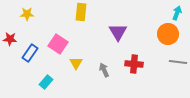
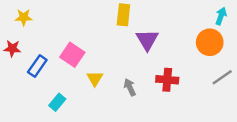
yellow rectangle: (81, 12) -> (123, 15), moved
yellow star: (27, 14) -> (24, 17), moved
gray line: (178, 62) -> (222, 77), turned -42

